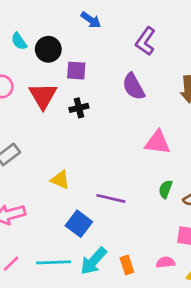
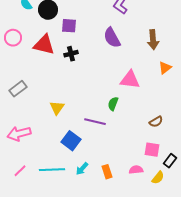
red triangle: (43, 96) -> (44, 45), turned -45
yellow triangle: (60, 180) -> (57, 108), turned 42
green semicircle: (165, 189) -> (113, 104), moved
cyan arrow: (94, 261) -> (82, 169), size x0.6

